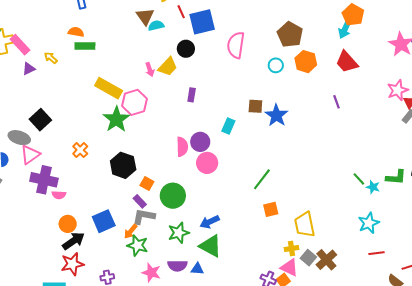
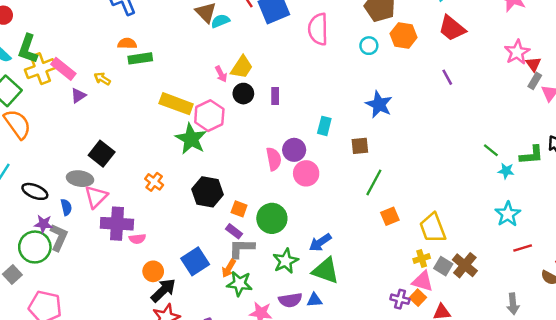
black circle: (186, 49) -> (243, 94), moved
brown square: (255, 106) -> (360, 146), moved
green line: (359, 179) -> (491, 150), moved

